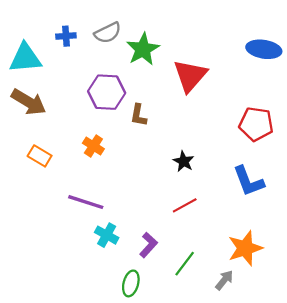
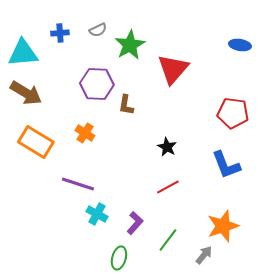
gray semicircle: (108, 33) -> (98, 30), size x0.7
blue ellipse: (264, 49) -> (240, 45), size x0.7
orange rectangle: (40, 156) -> (36, 142), size x1.6

